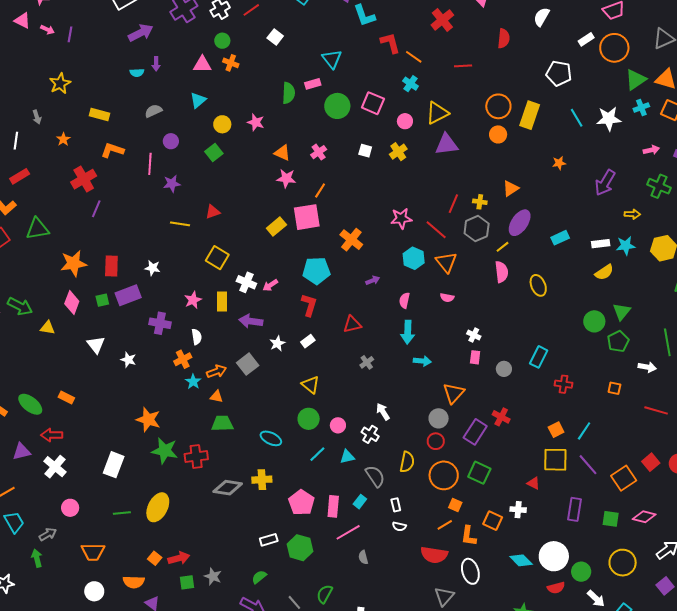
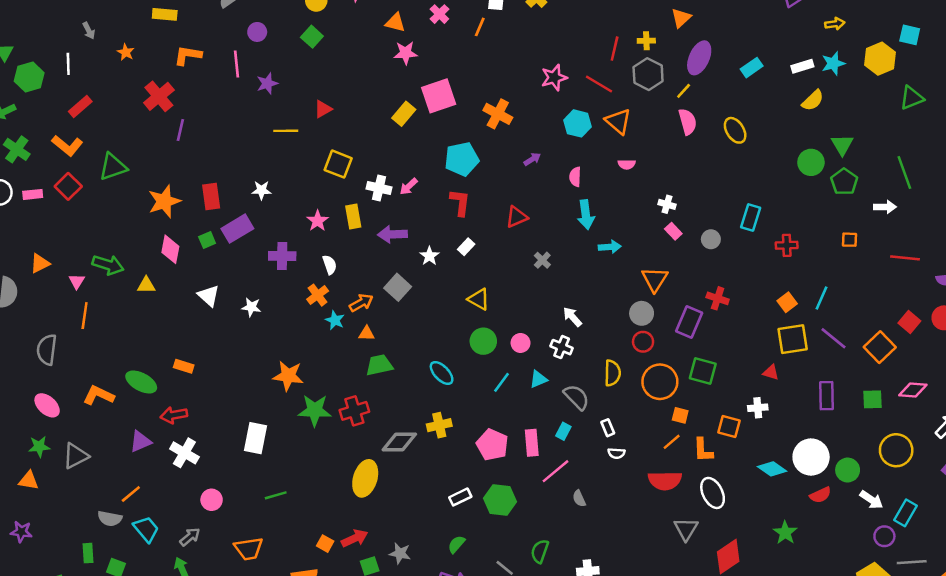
orange line: (320, 190) -> (480, 27), moved
pink rectangle: (475, 357) -> (673, 231), turned -40
cyan ellipse: (271, 438) -> (442, 373), turned 30
yellow ellipse: (158, 507) -> (365, 478), moved

